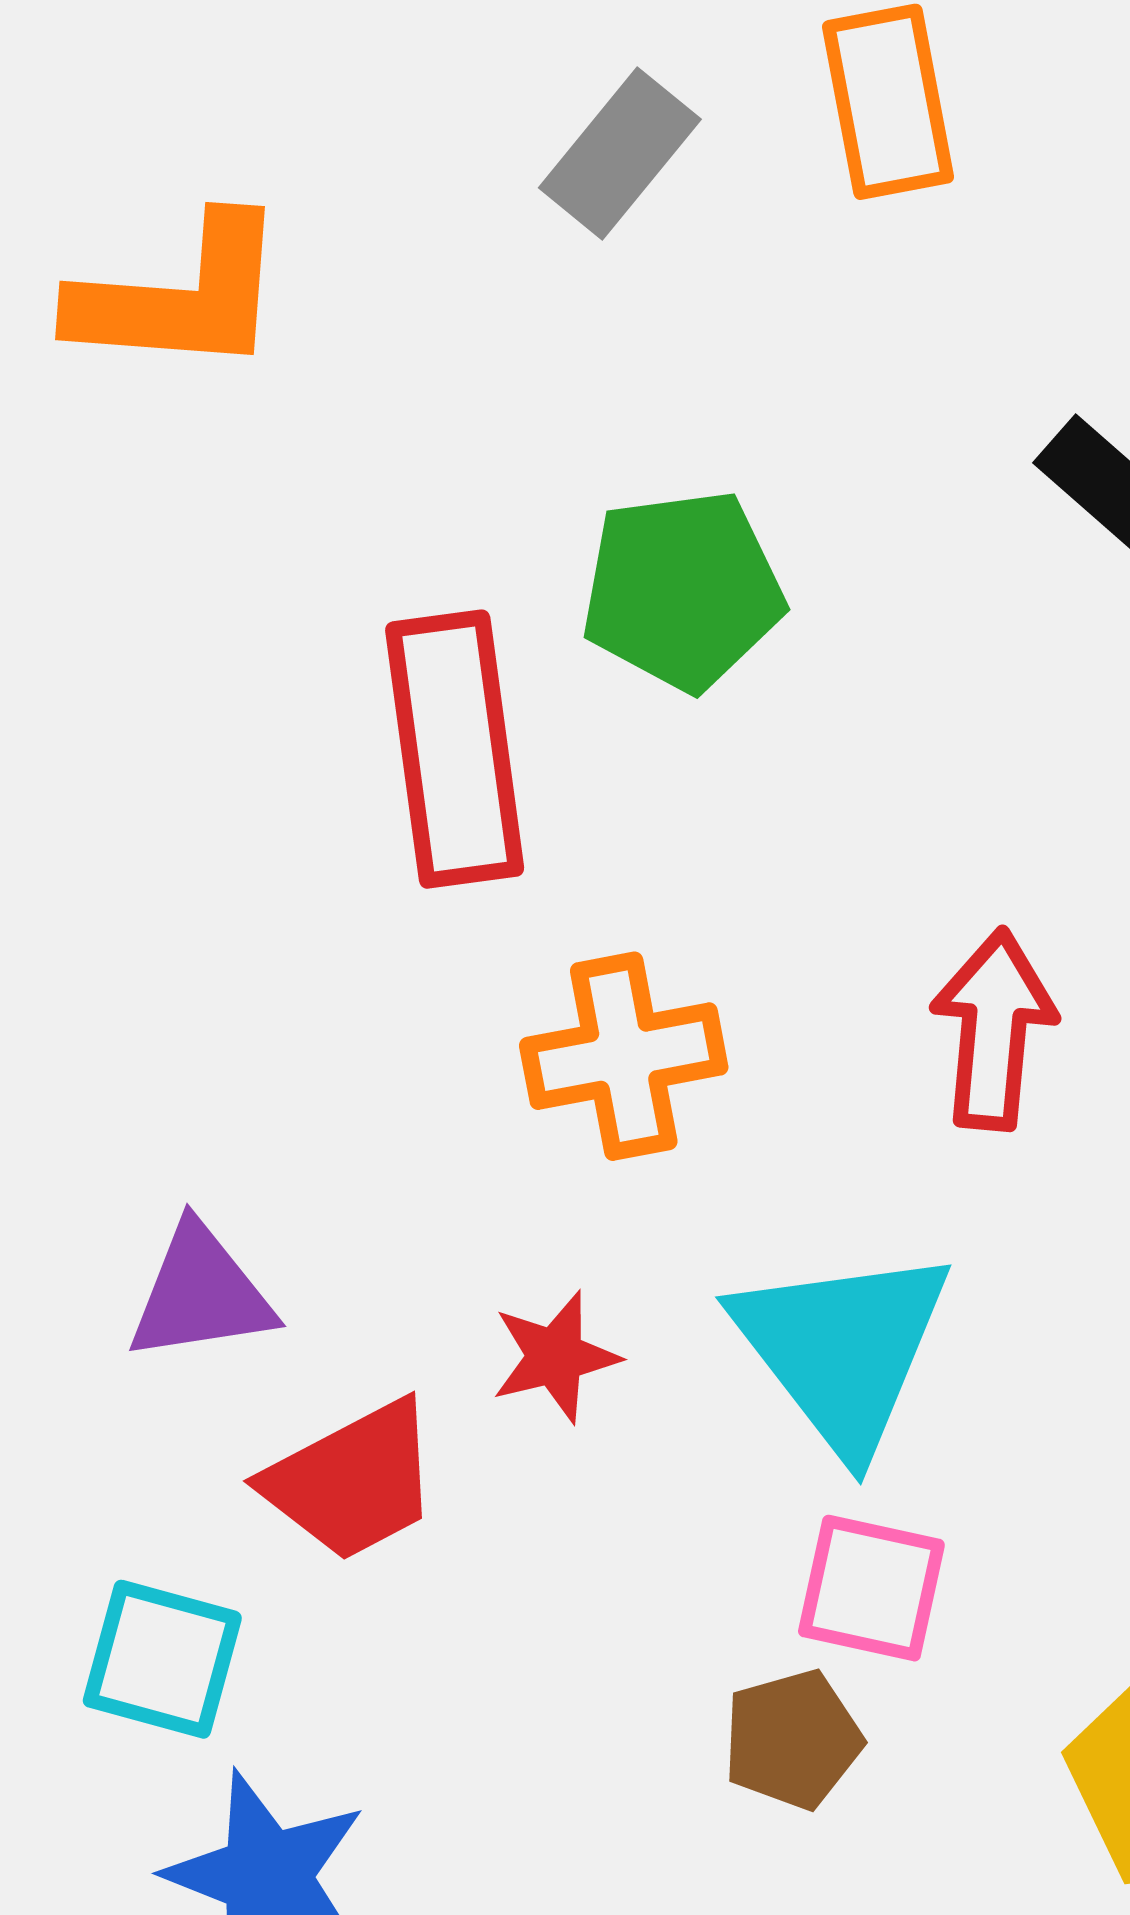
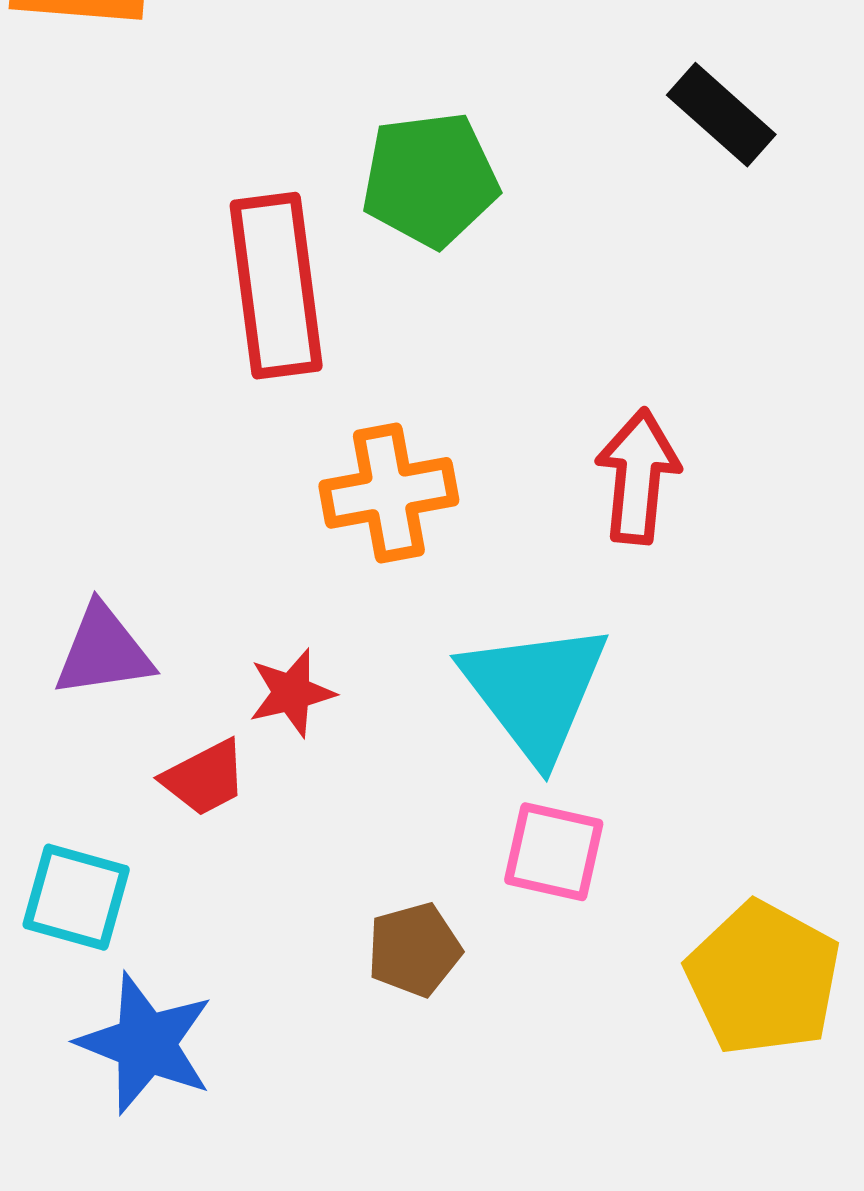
red star: (555, 1357) -> (292, 693), moved
red trapezoid: (352, 1481) -> (205, 778), size x0.7
brown pentagon: (793, 1739) -> (414, 950), moved

